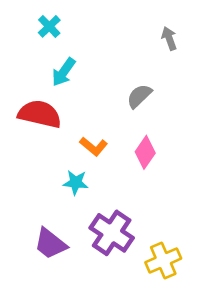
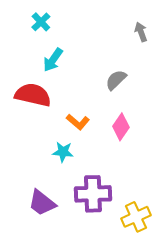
purple cross: (112, 233) -> (93, 194), turned -36

